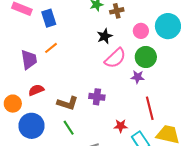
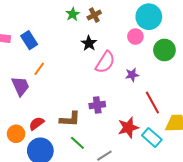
pink circle: (141, 31) -> (135, 37), moved
green circle: (146, 57) -> (164, 50), moved
red semicircle: (36, 90) -> (37, 123), moved
red star: (121, 126) -> (128, 128), size x1.5

